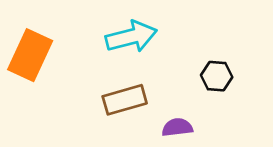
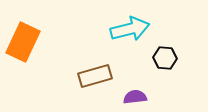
cyan arrow: (131, 37) -> (130, 29), moved

